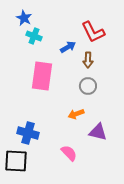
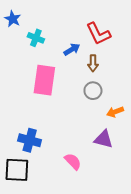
blue star: (24, 18) -> (13, 19), moved
orange arrow: (76, 114) -> (115, 112), moved

